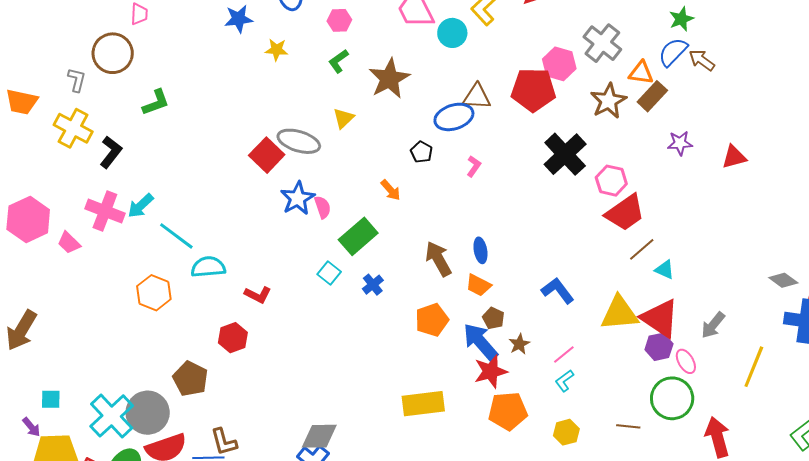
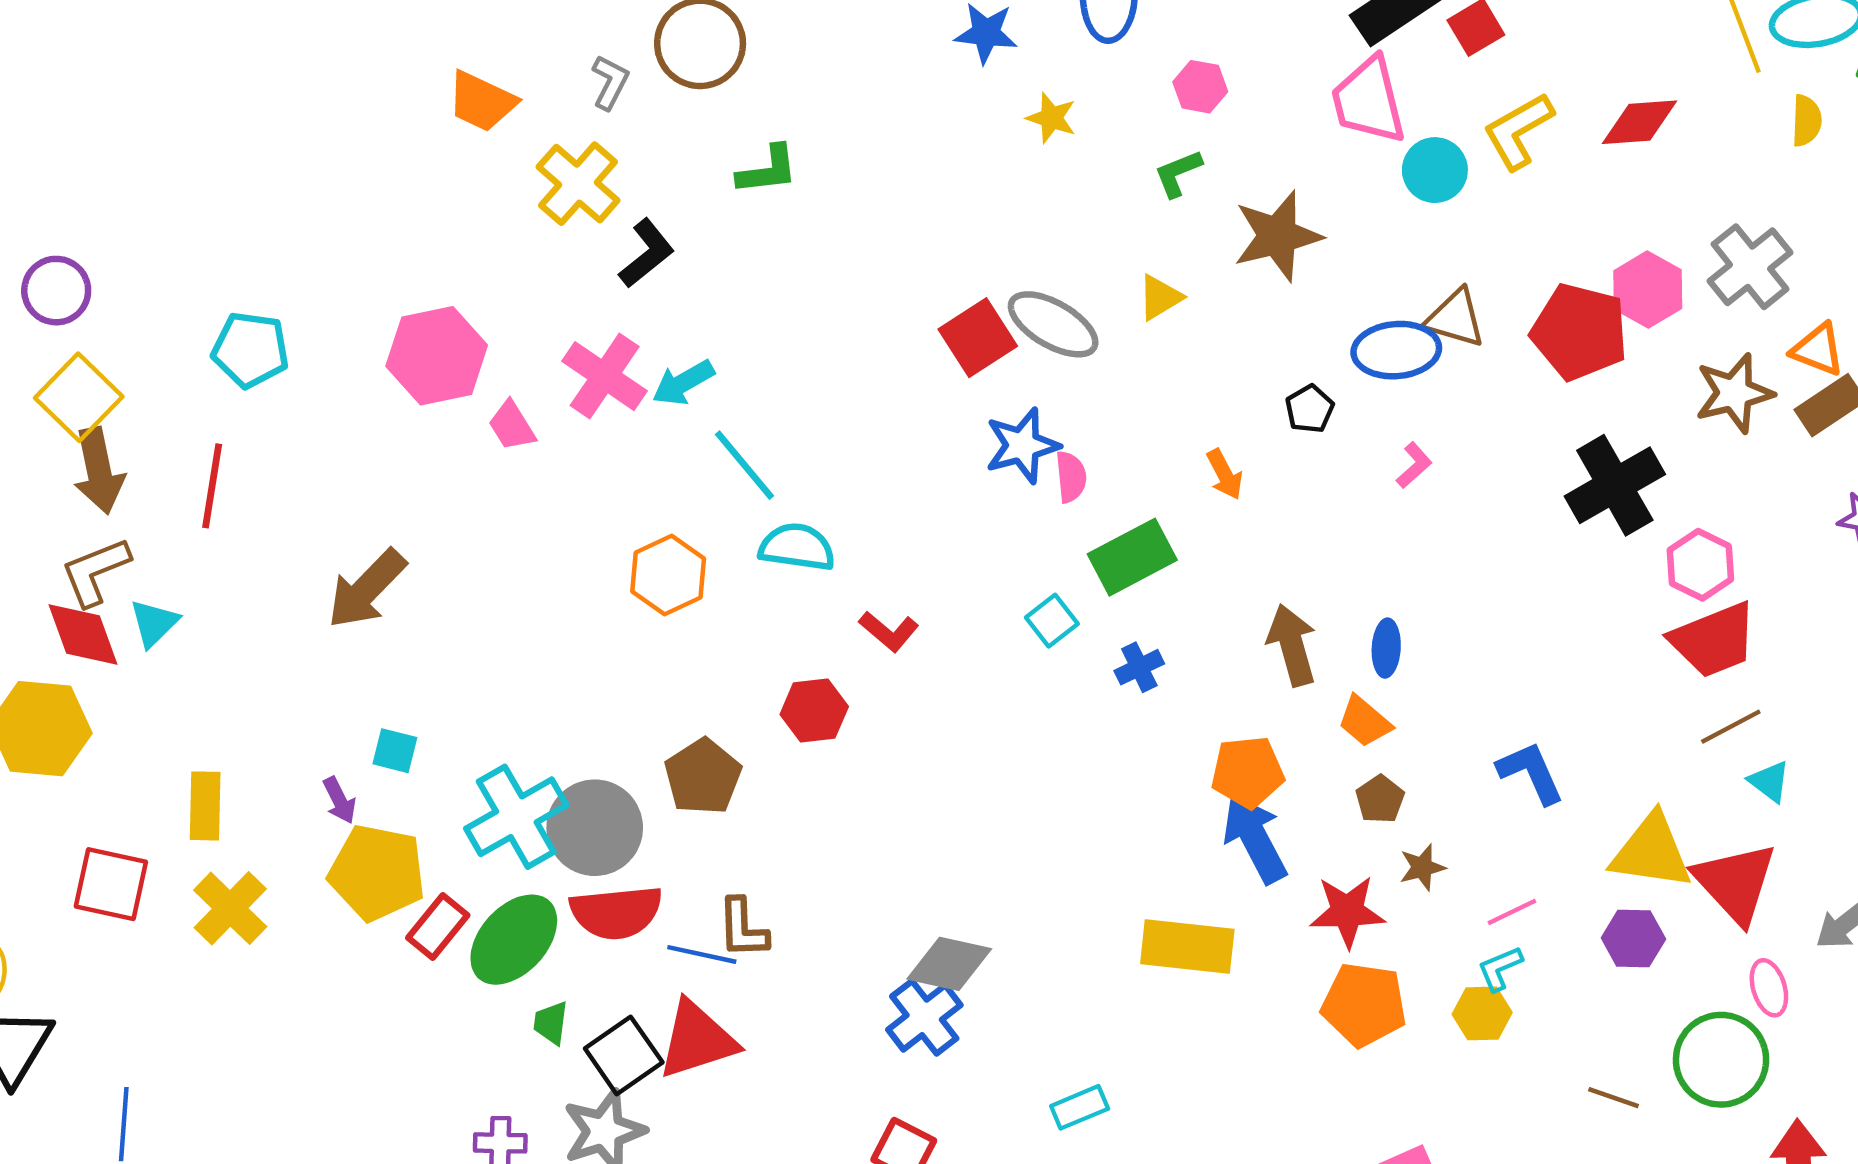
blue arrow: (480, 342) -> (1255, 838), moved
purple hexagon: (659, 347) -> (1633, 938), moved
yellow hexagon: (566, 432) -> (1482, 1013), moved

